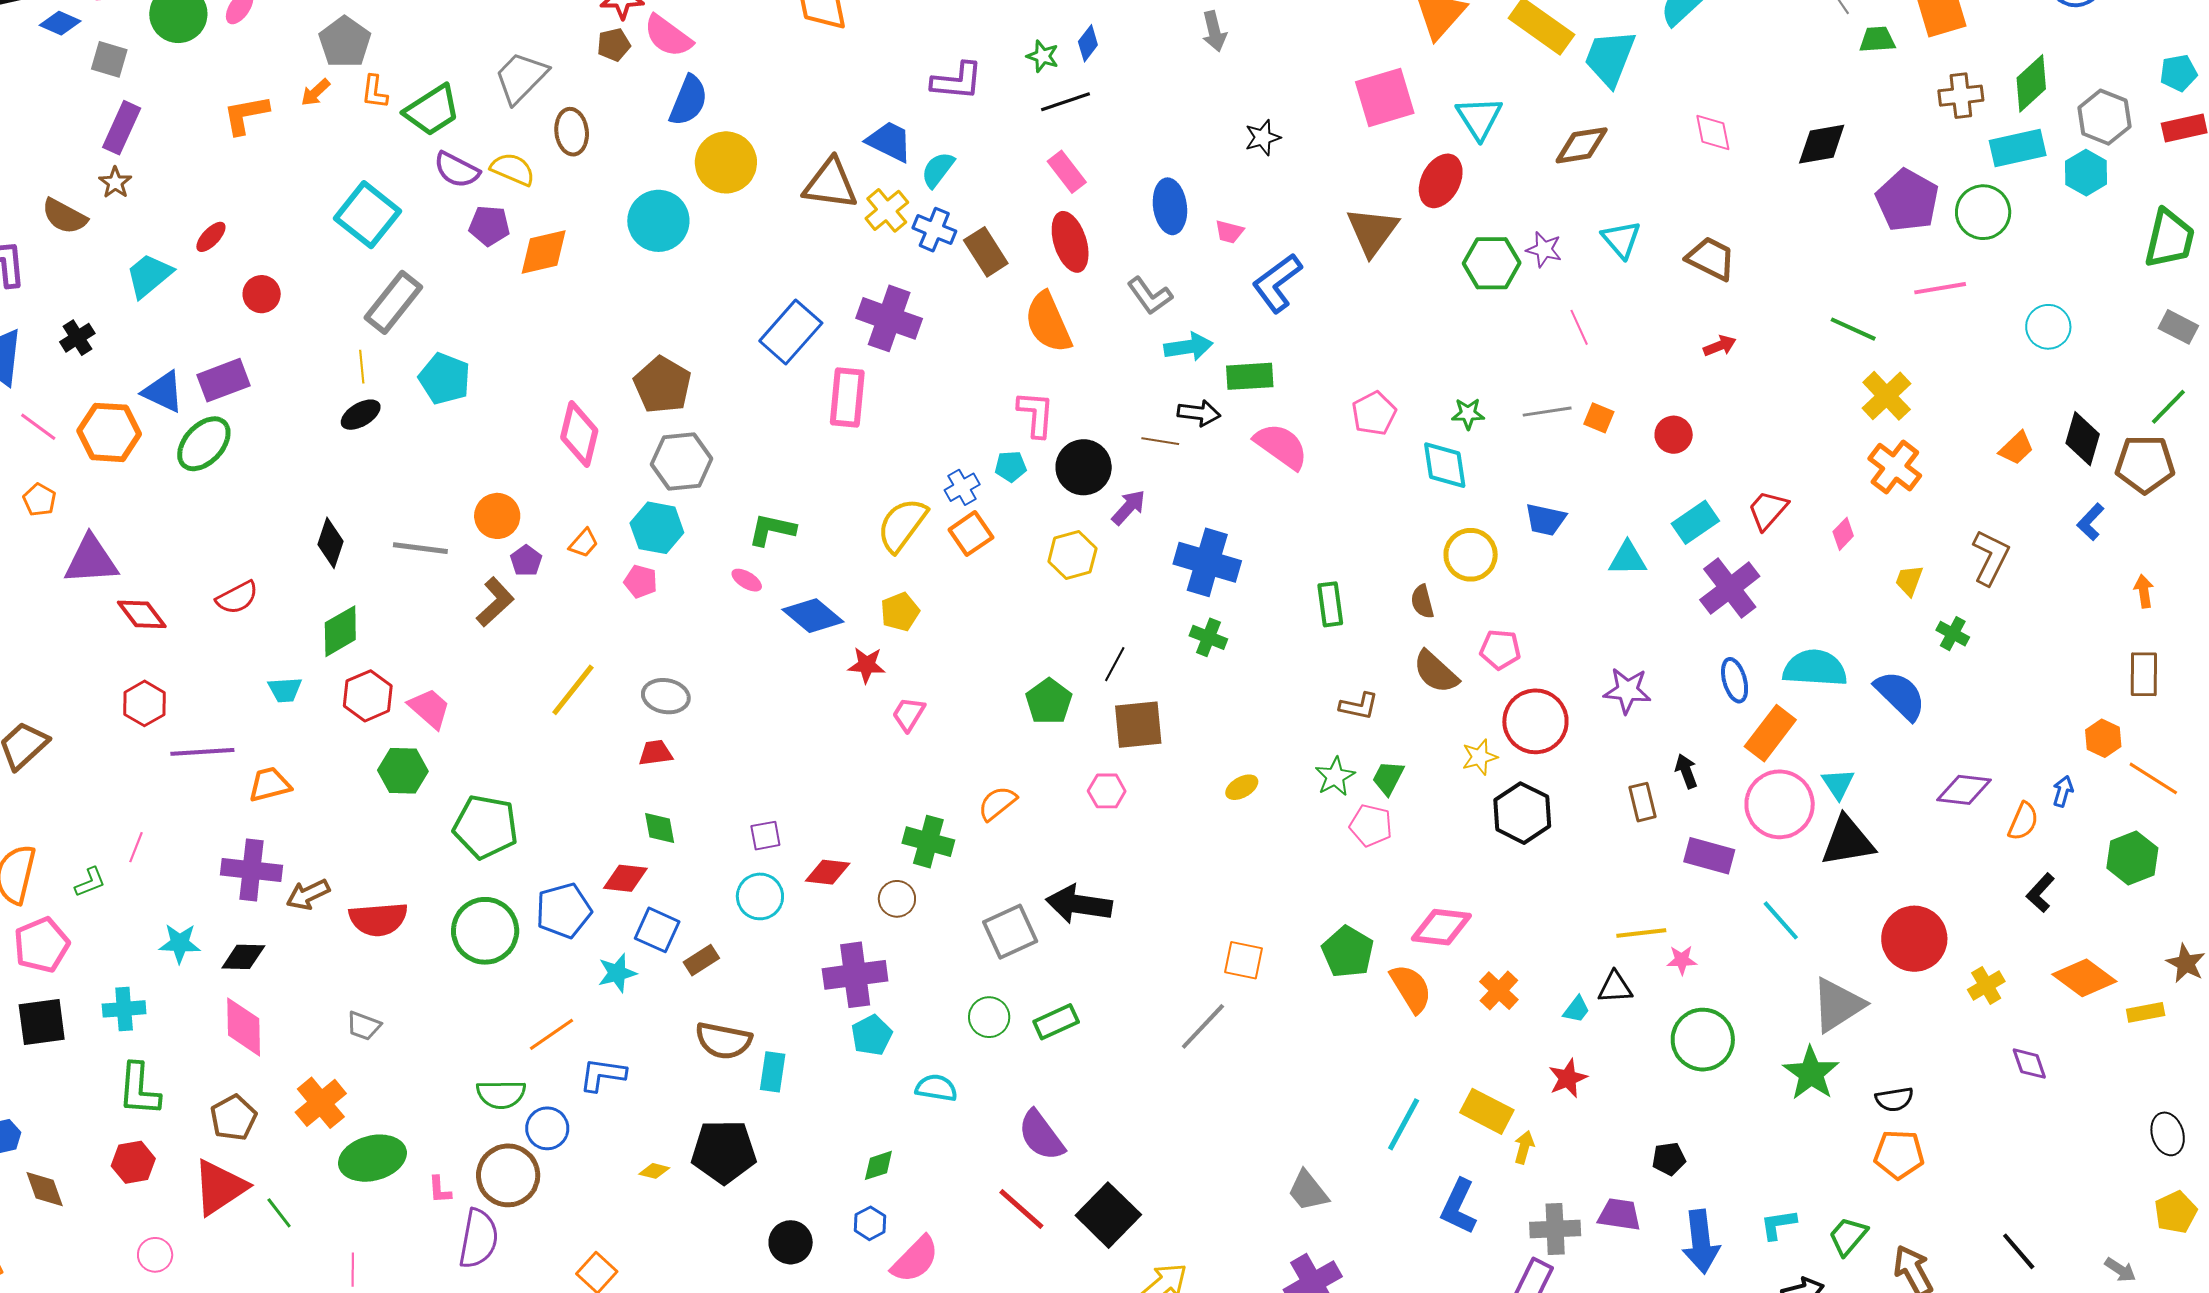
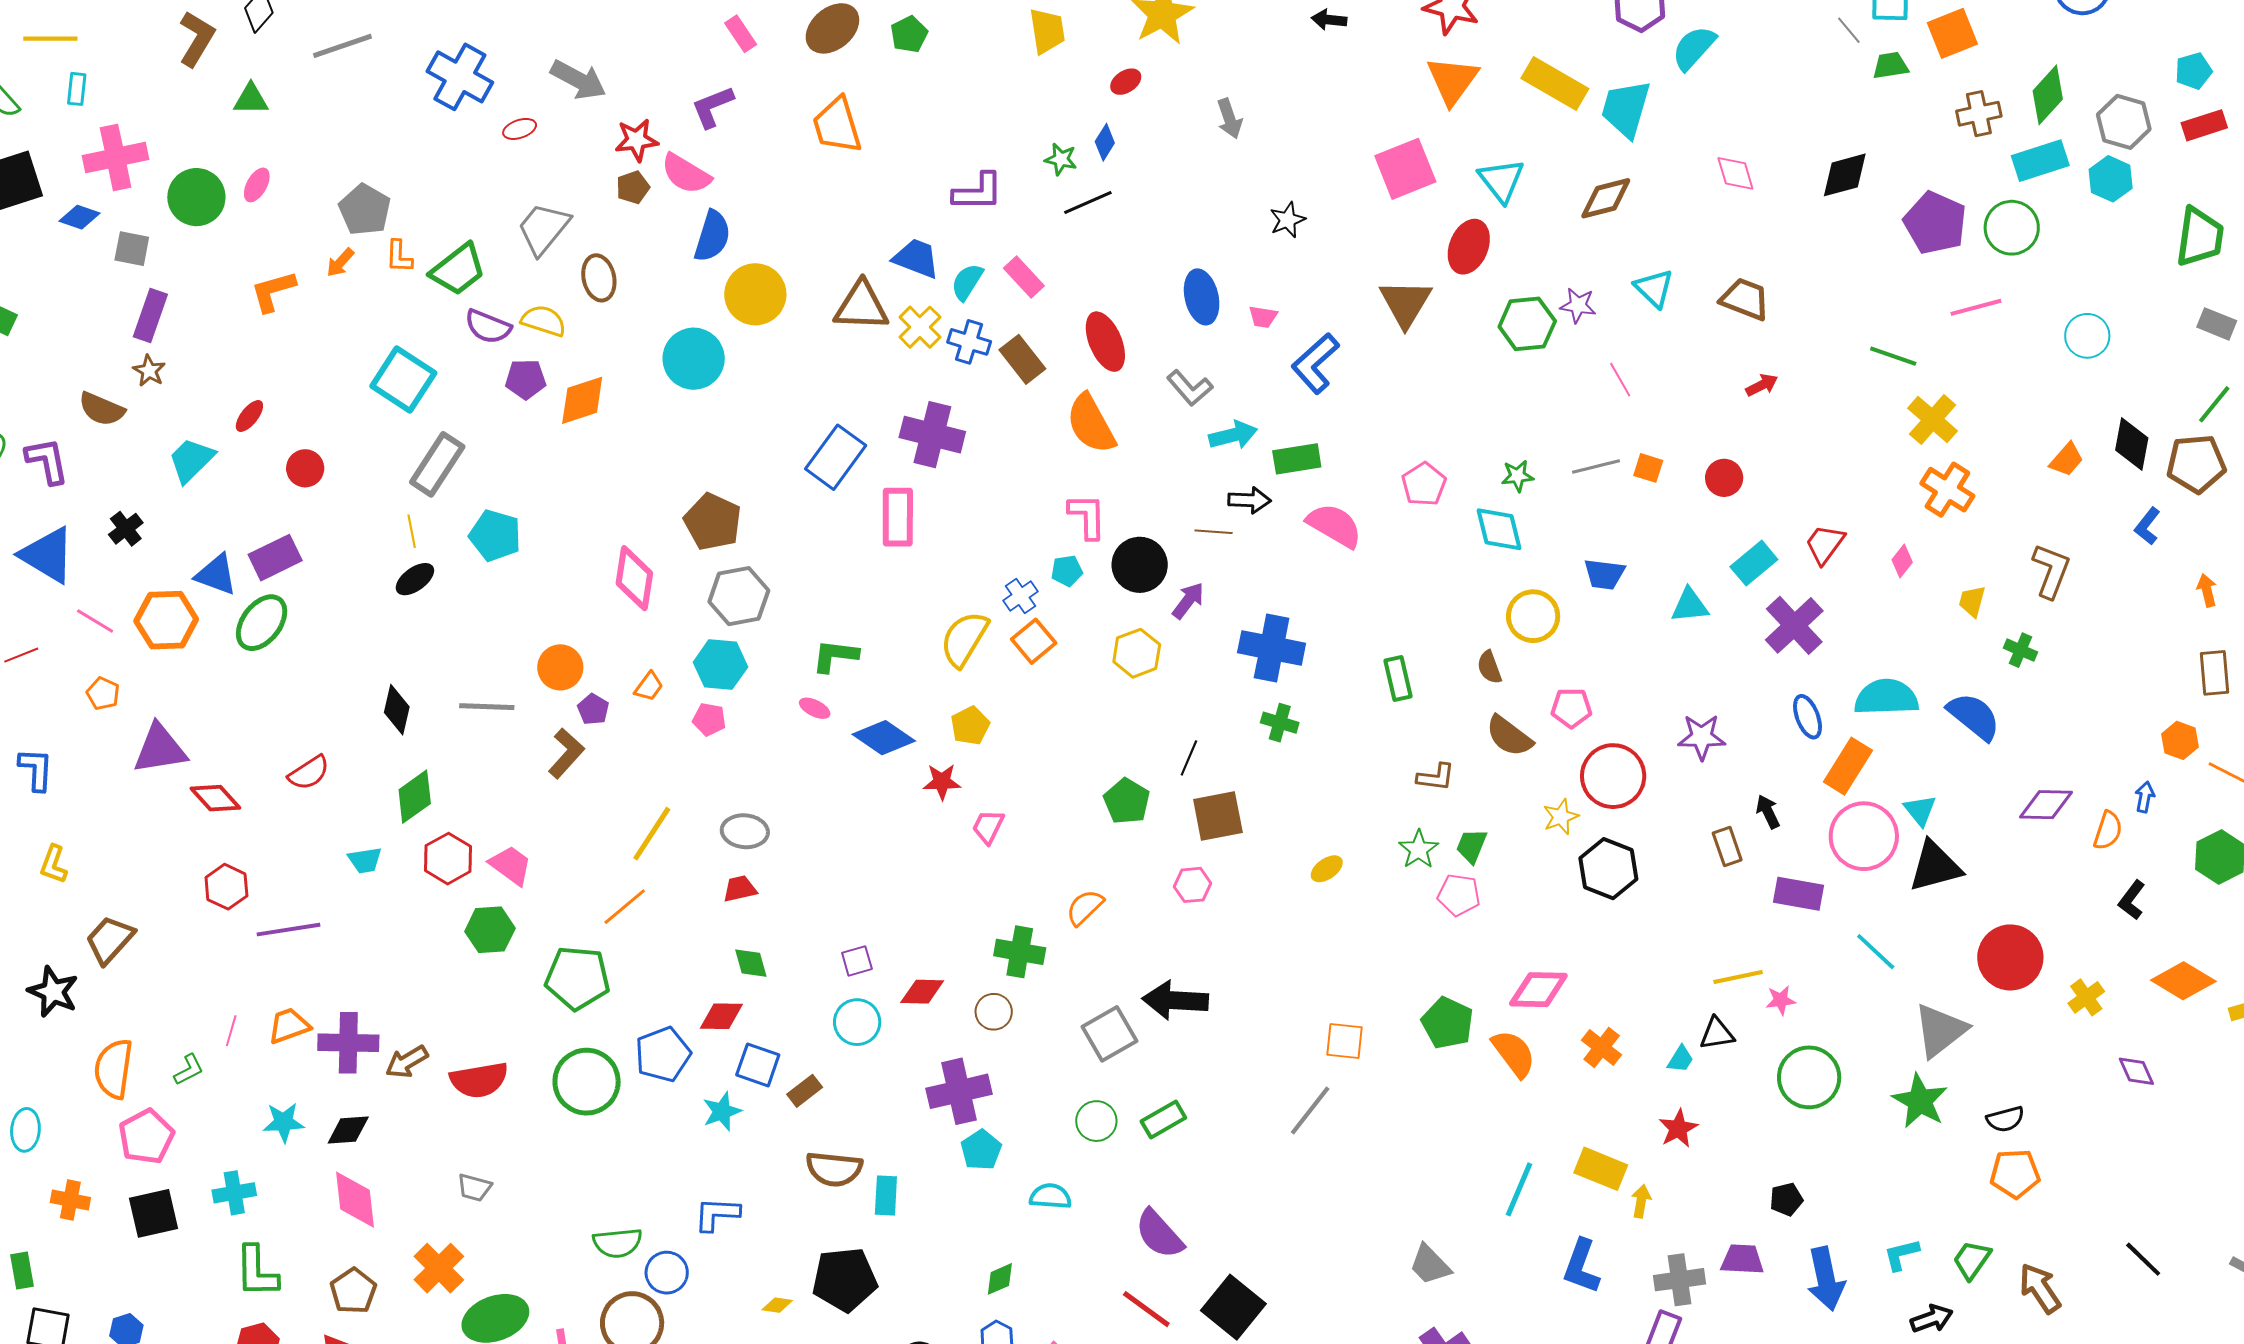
pink rectangle: (1067, 172) -> (1024, 277), moved
orange trapezoid: (270, 784) -> (289, 1026), moved
orange line: (552, 1034) -> (625, 907), moved

